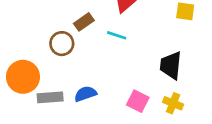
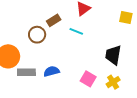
yellow cross: (173, 103) -> (113, 82), turned 32

